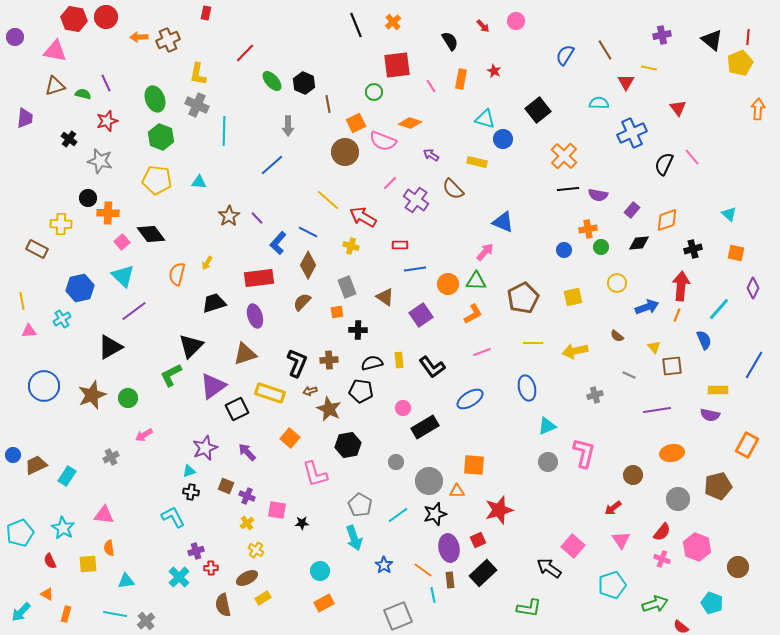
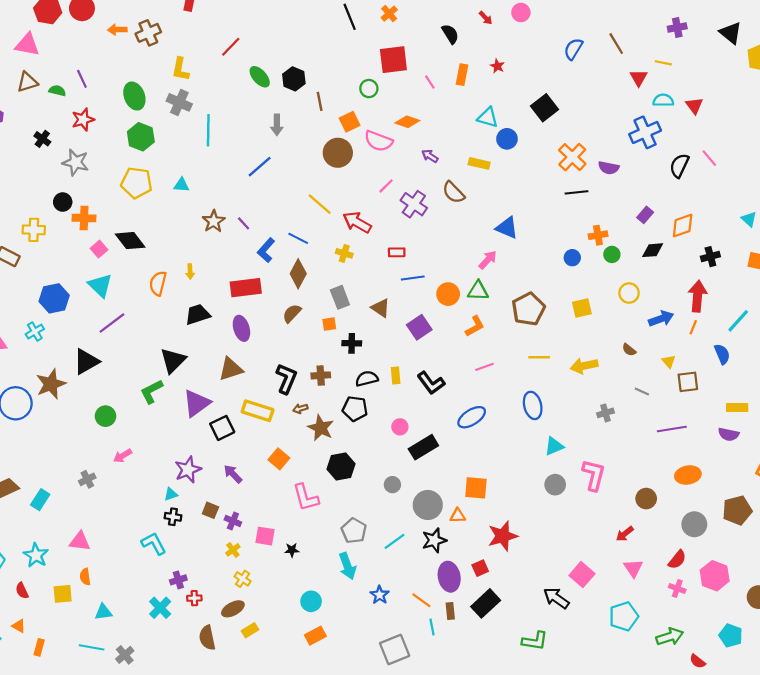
cyan semicircle: (599, 103) -> (663, 100), moved
purple semicircle: (598, 195) -> (609, 168), moved
yellow arrow: (207, 263) -> (190, 272), turned -32
brown star: (92, 395) -> (51, 384), moved

